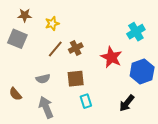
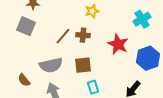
yellow star: (52, 23) -> (92, 11), moved
brown cross: (76, 48) -> (83, 35), turned 32
gray semicircle: (43, 79) -> (51, 65), size x1.6

